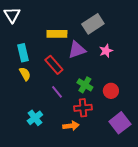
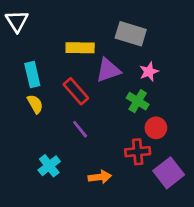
gray rectangle: (93, 24) -> (131, 34), turned 50
green cross: (85, 85) -> (138, 101), moved
red cross: (83, 108) -> (138, 152), moved

